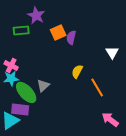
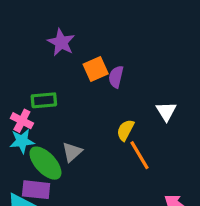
green rectangle: (21, 30) -> (44, 100), moved
white triangle: (112, 52) -> (166, 111), moved
orange line: (97, 87) -> (140, 155), moved

